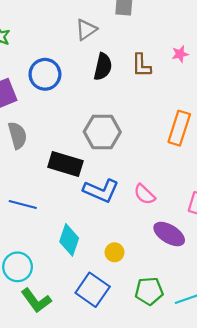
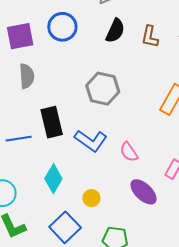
black rectangle: (65, 164) -> (52, 122), moved, turned 48
blue line: (23, 204) -> (19, 139), turned -35

